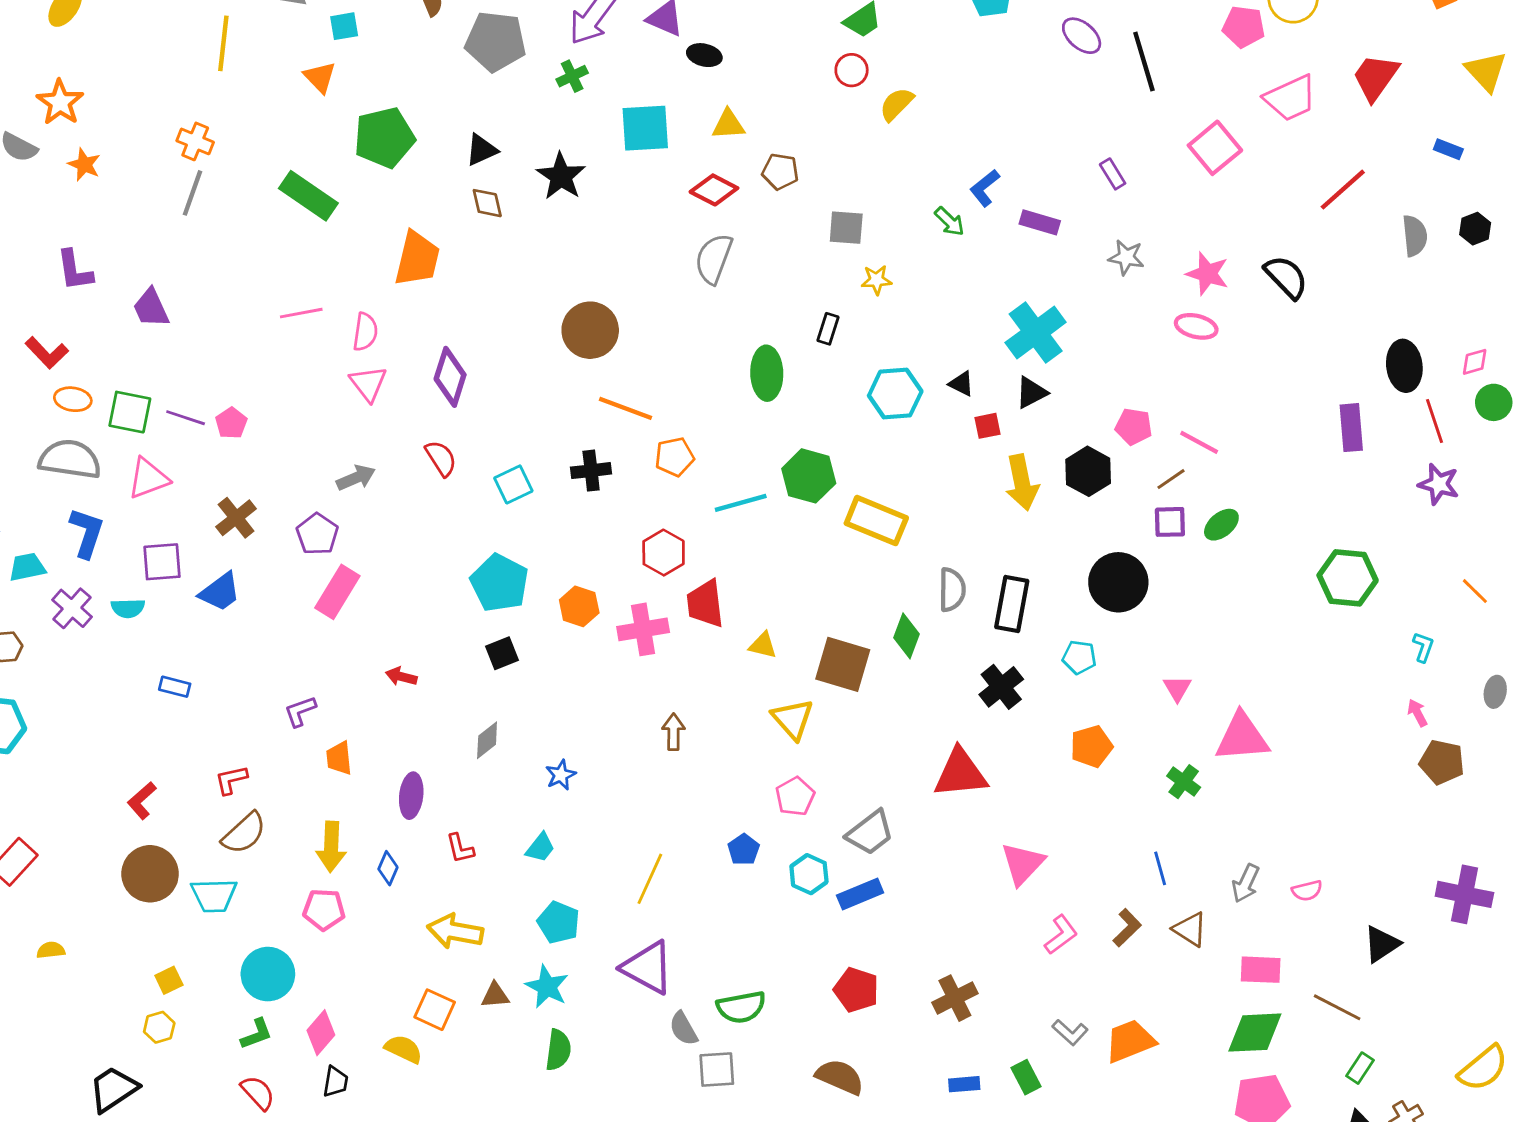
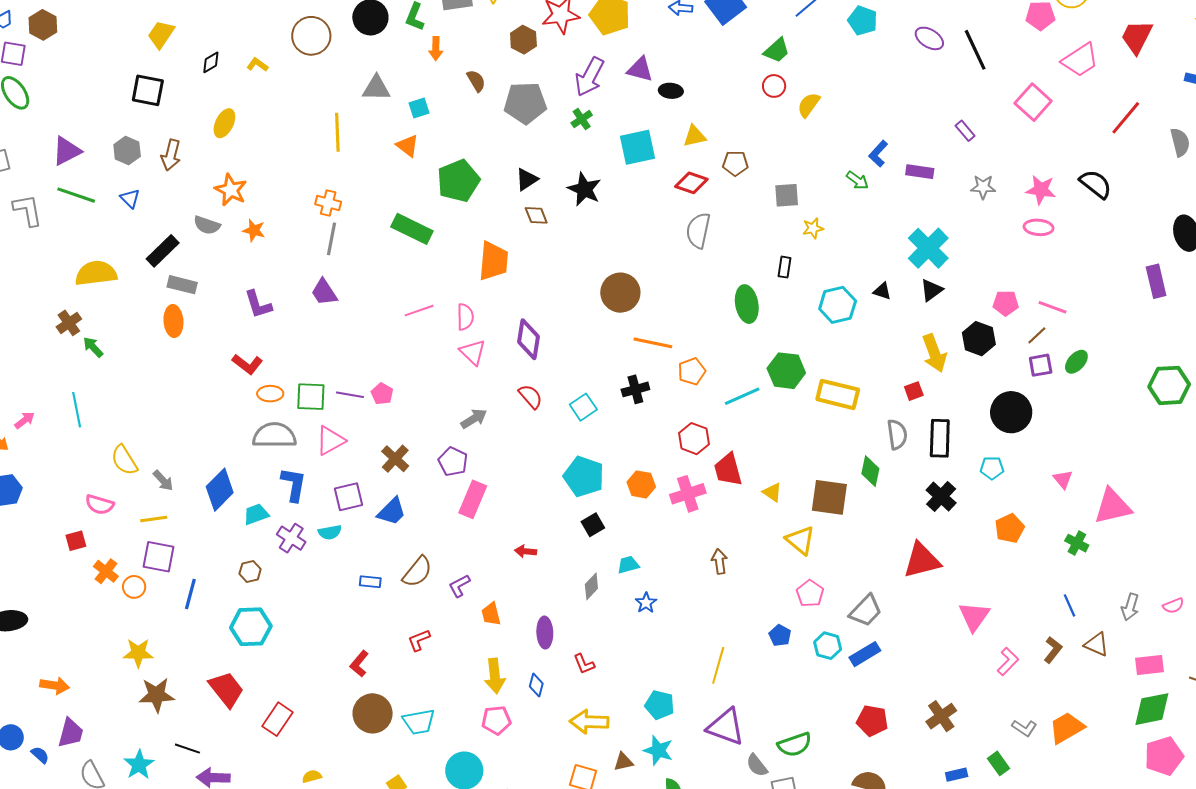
purple trapezoid: (151, 308) -> (324, 292), moved
red square: (987, 426) -> (914, 391), moved
yellow triangle: (763, 645) -> (772, 492), turned 30
brown semicircle: (244, 833) -> (417, 572), moved
cyan trapezoid: (540, 847) -> (628, 565), moved, turned -135

